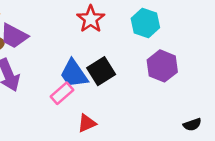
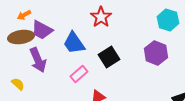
cyan hexagon: (145, 23) -> (168, 20), moved
blue trapezoid: (74, 74) -> (74, 43), moved

